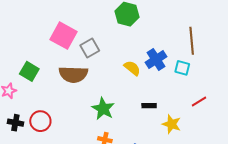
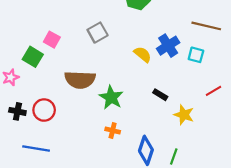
pink square: (63, 36) -> (52, 40), moved, size x0.6
brown line: (192, 41) -> (206, 26), turned -72
brown semicircle: (73, 74) -> (80, 80), moved
black rectangle: (149, 106) -> (160, 95), turned 32

